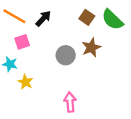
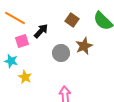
brown square: (87, 17) -> (72, 20), moved
black arrow: (43, 18) -> (41, 31), moved

